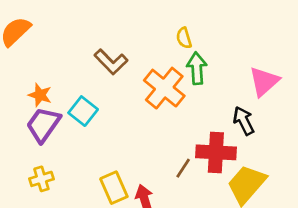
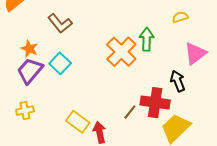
yellow semicircle: (184, 38) -> (180, 17), moved, turned 84
brown L-shape: (111, 62) -> (60, 23), moved
yellow rectangle: (114, 188) -> (78, 122), turned -35

